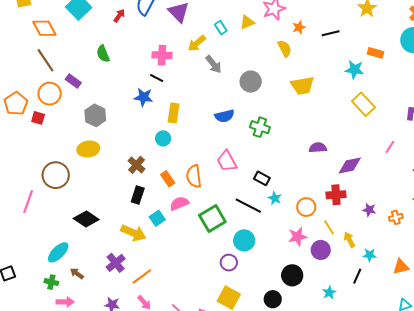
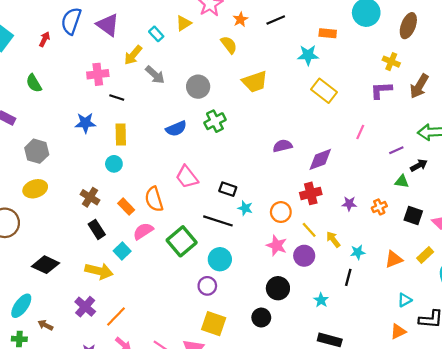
black line: (157, 78) -> (117, 98), moved
green cross: (260, 127) -> (215, 121), moved, turned -36
black rectangle: (138, 195) -> (97, 229), turned -42
pink star: (297, 237) -> (277, 245), turned -30

